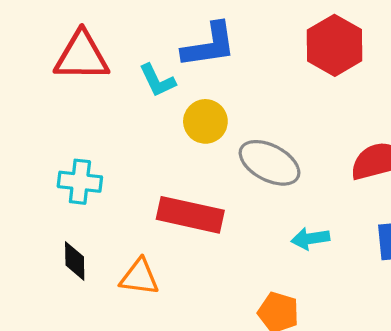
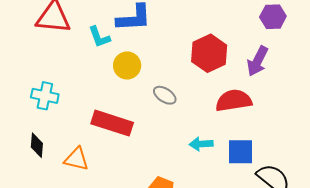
red hexagon: (335, 45) -> (209, 53), moved
gray ellipse: (270, 163) -> (165, 95), size x0.6
cyan arrow: (310, 239) -> (201, 144), moved

